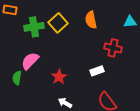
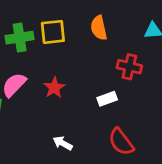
yellow square: (58, 23) -> (53, 32), turned 36
red star: (59, 77) -> (54, 88), moved

